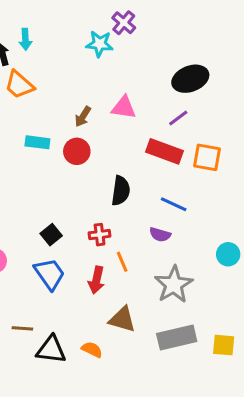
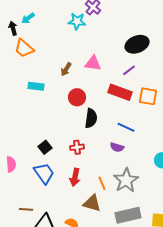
cyan arrow: (25, 39) -> (28, 18), turned 56
red circle: (77, 151) -> (77, 97), moved
orange line: (122, 262) -> (102, 183), moved

